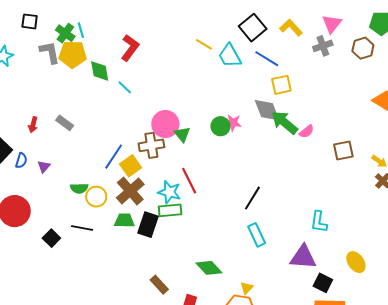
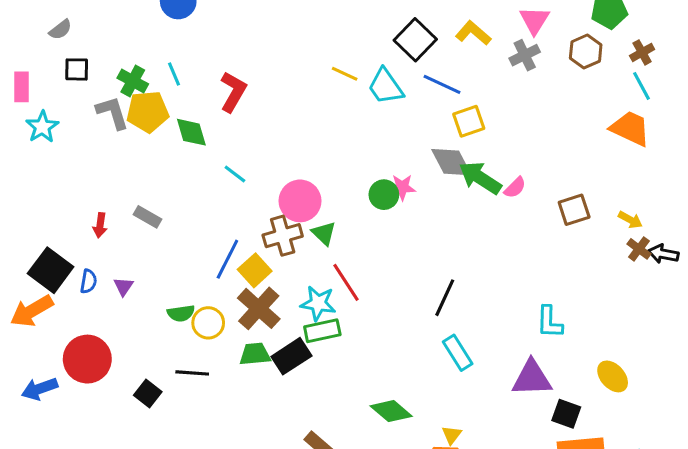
cyan line: (81, 30) -> (174, 74), moved
cyan line: (125, 87) -> (235, 174), moved
green triangle: (182, 134) -> (324, 233), moved
black rectangle: (148, 225) -> (291, 356), turned 45

